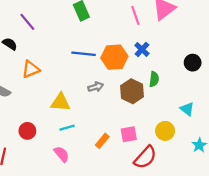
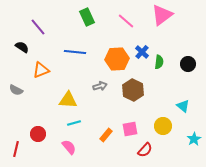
pink line: (135, 15) -> (126, 21), moved, turned -30
blue line: (84, 54) -> (75, 52), moved
green semicircle: (154, 79) -> (159, 62), moved
red circle: (27, 131) -> (38, 134), moved
red semicircle: (145, 157) -> (145, 150), size x0.7

